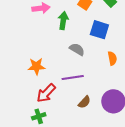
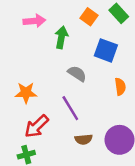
purple line: (73, 77) -> (70, 108), turned 65
brown semicircle: (84, 102) -> (84, 139), turned 40

